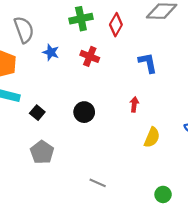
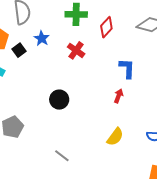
red arrow: (134, 104) -> (119, 96), moved
black square: (37, 113) -> (19, 50), moved
gray line: (98, 183) -> (62, 156), moved

